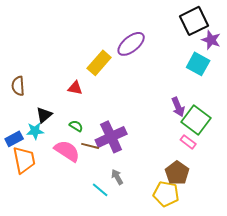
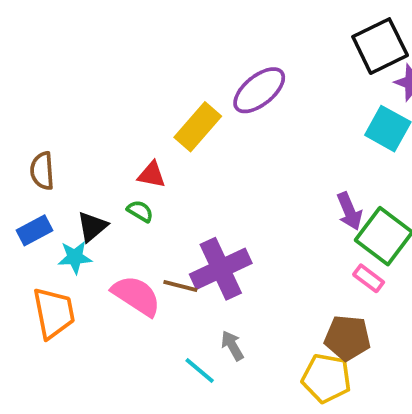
green semicircle: (76, 126) -> (140, 211), moved
blue rectangle: (14, 139) -> (35, 230), moved
brown pentagon: (177, 173) -> (347, 338), turned -30

